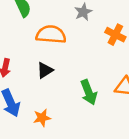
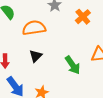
orange cross: (115, 35) -> (83, 17), turned 35

